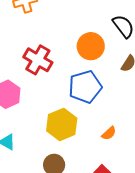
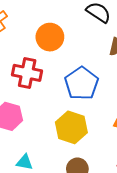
orange circle: (91, 46) -> (50, 37), moved

